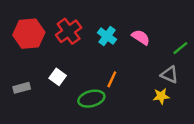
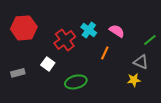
red cross: (69, 31) -> (65, 40), moved
orange line: (112, 79) -> (105, 53), moved

